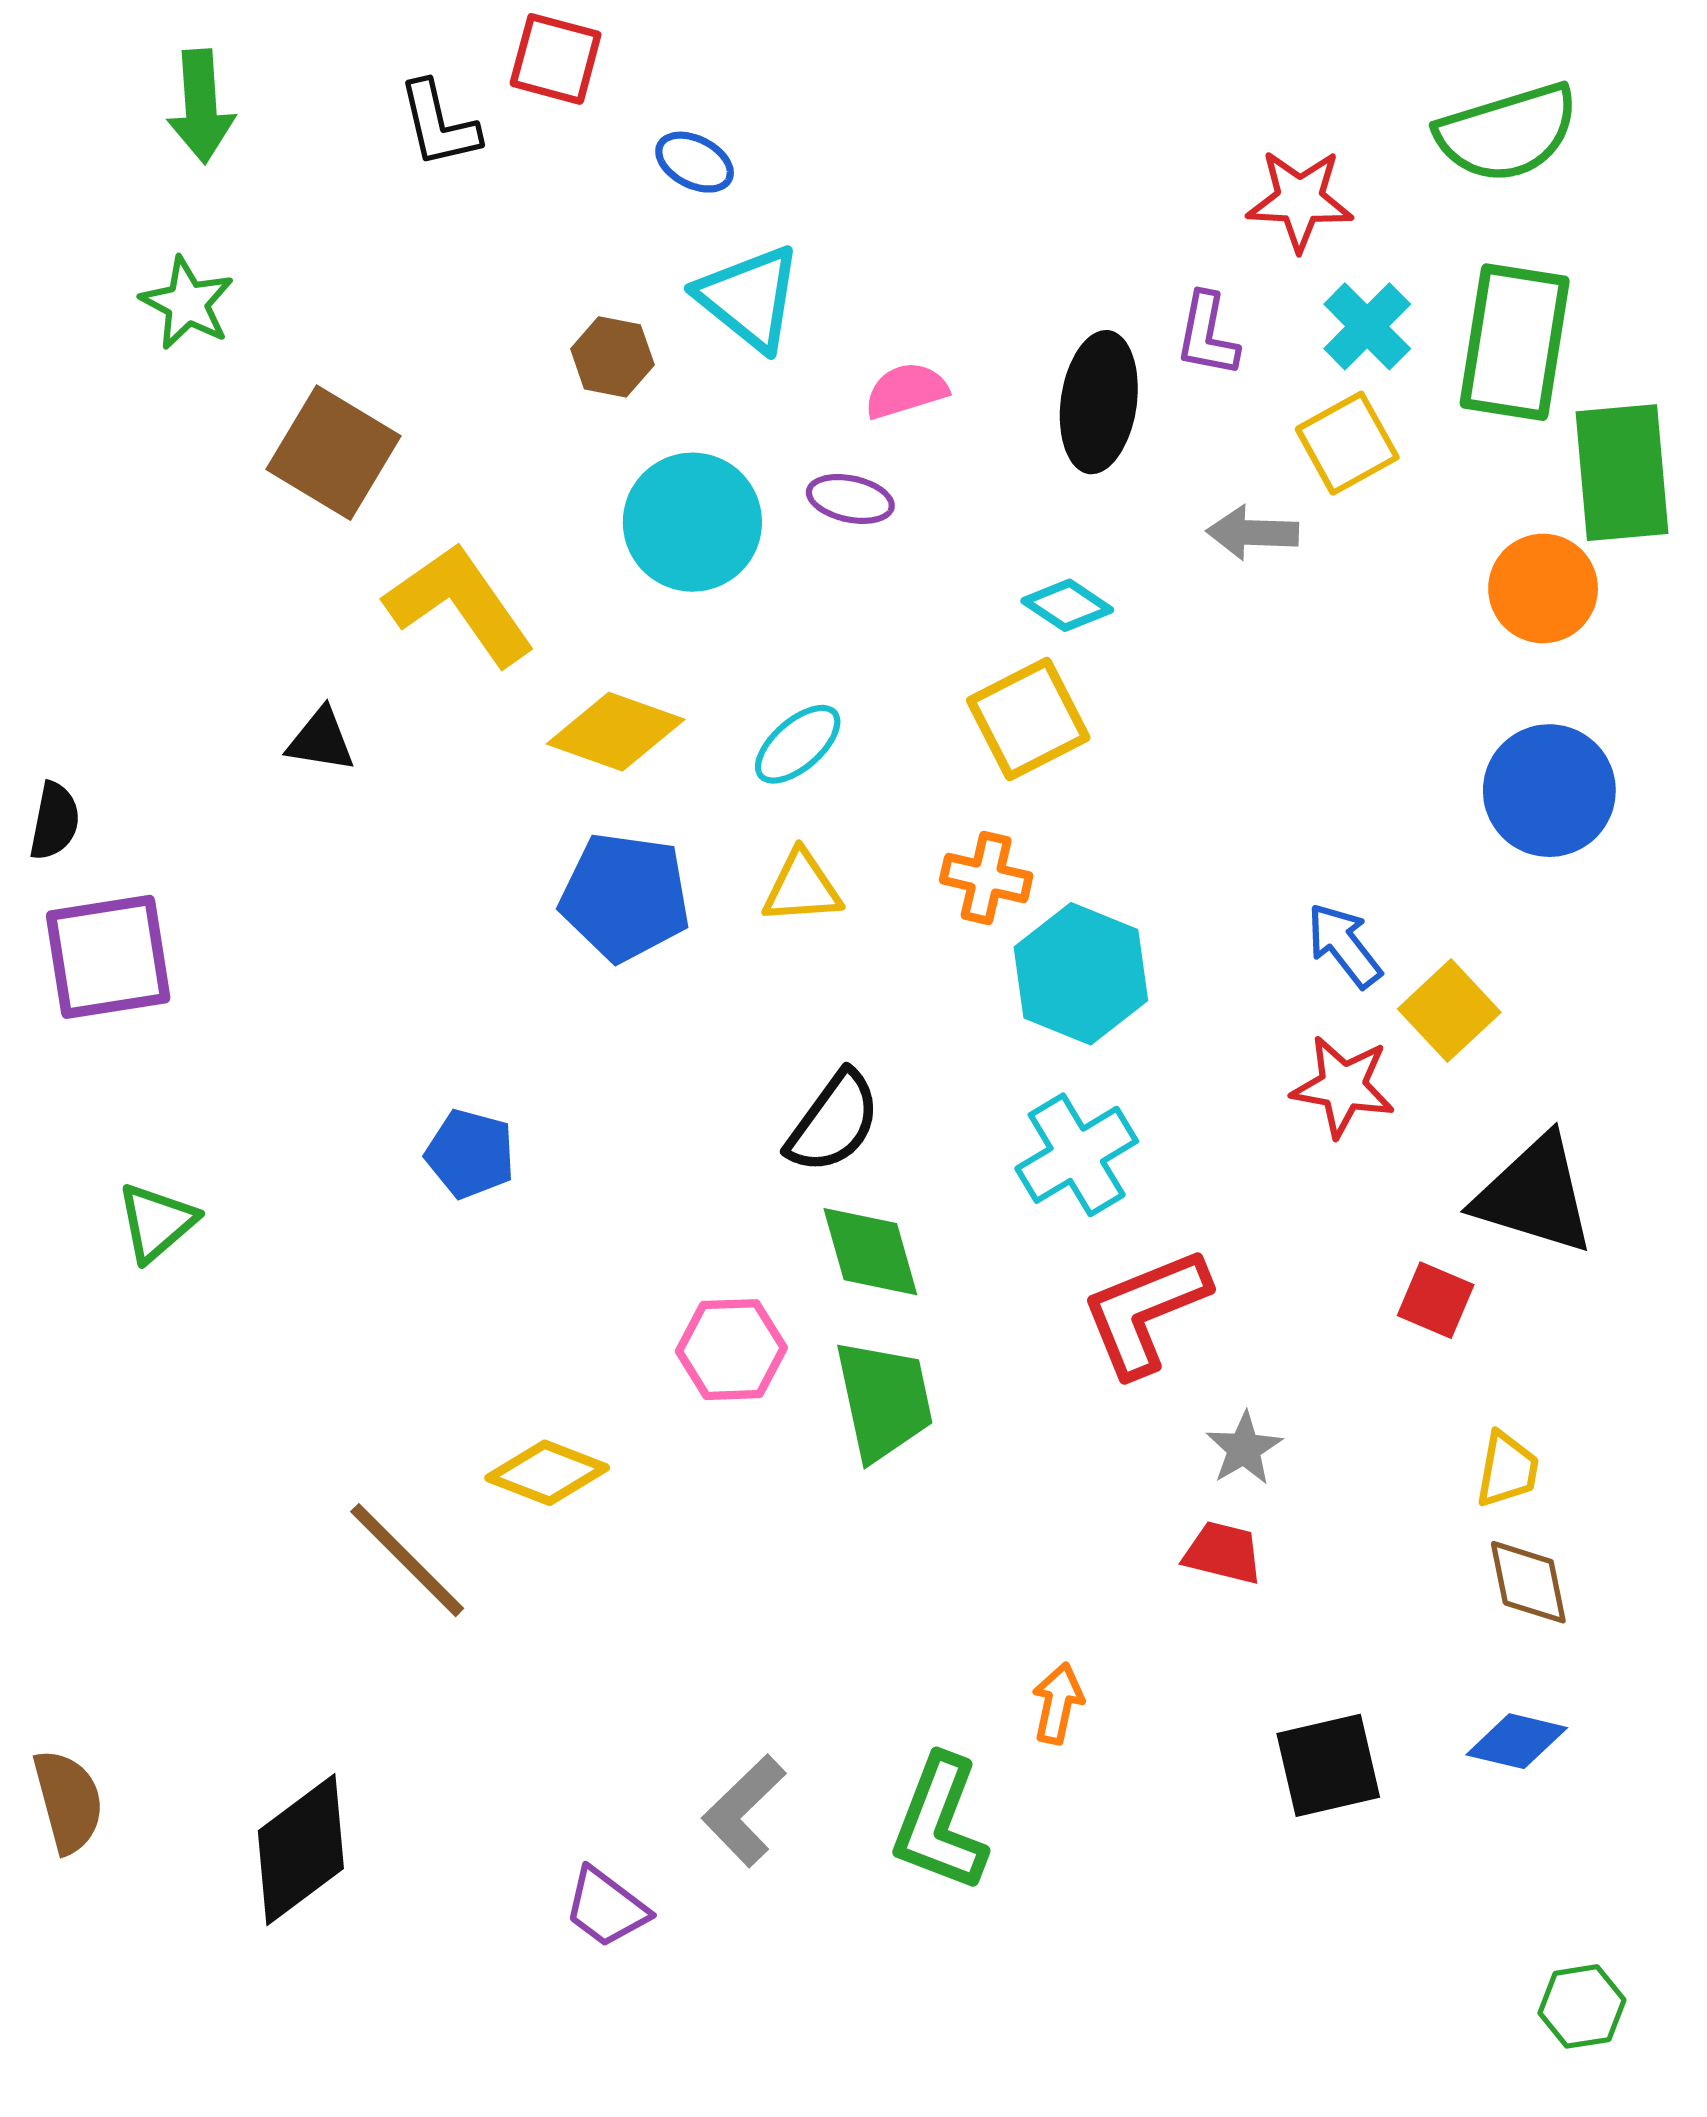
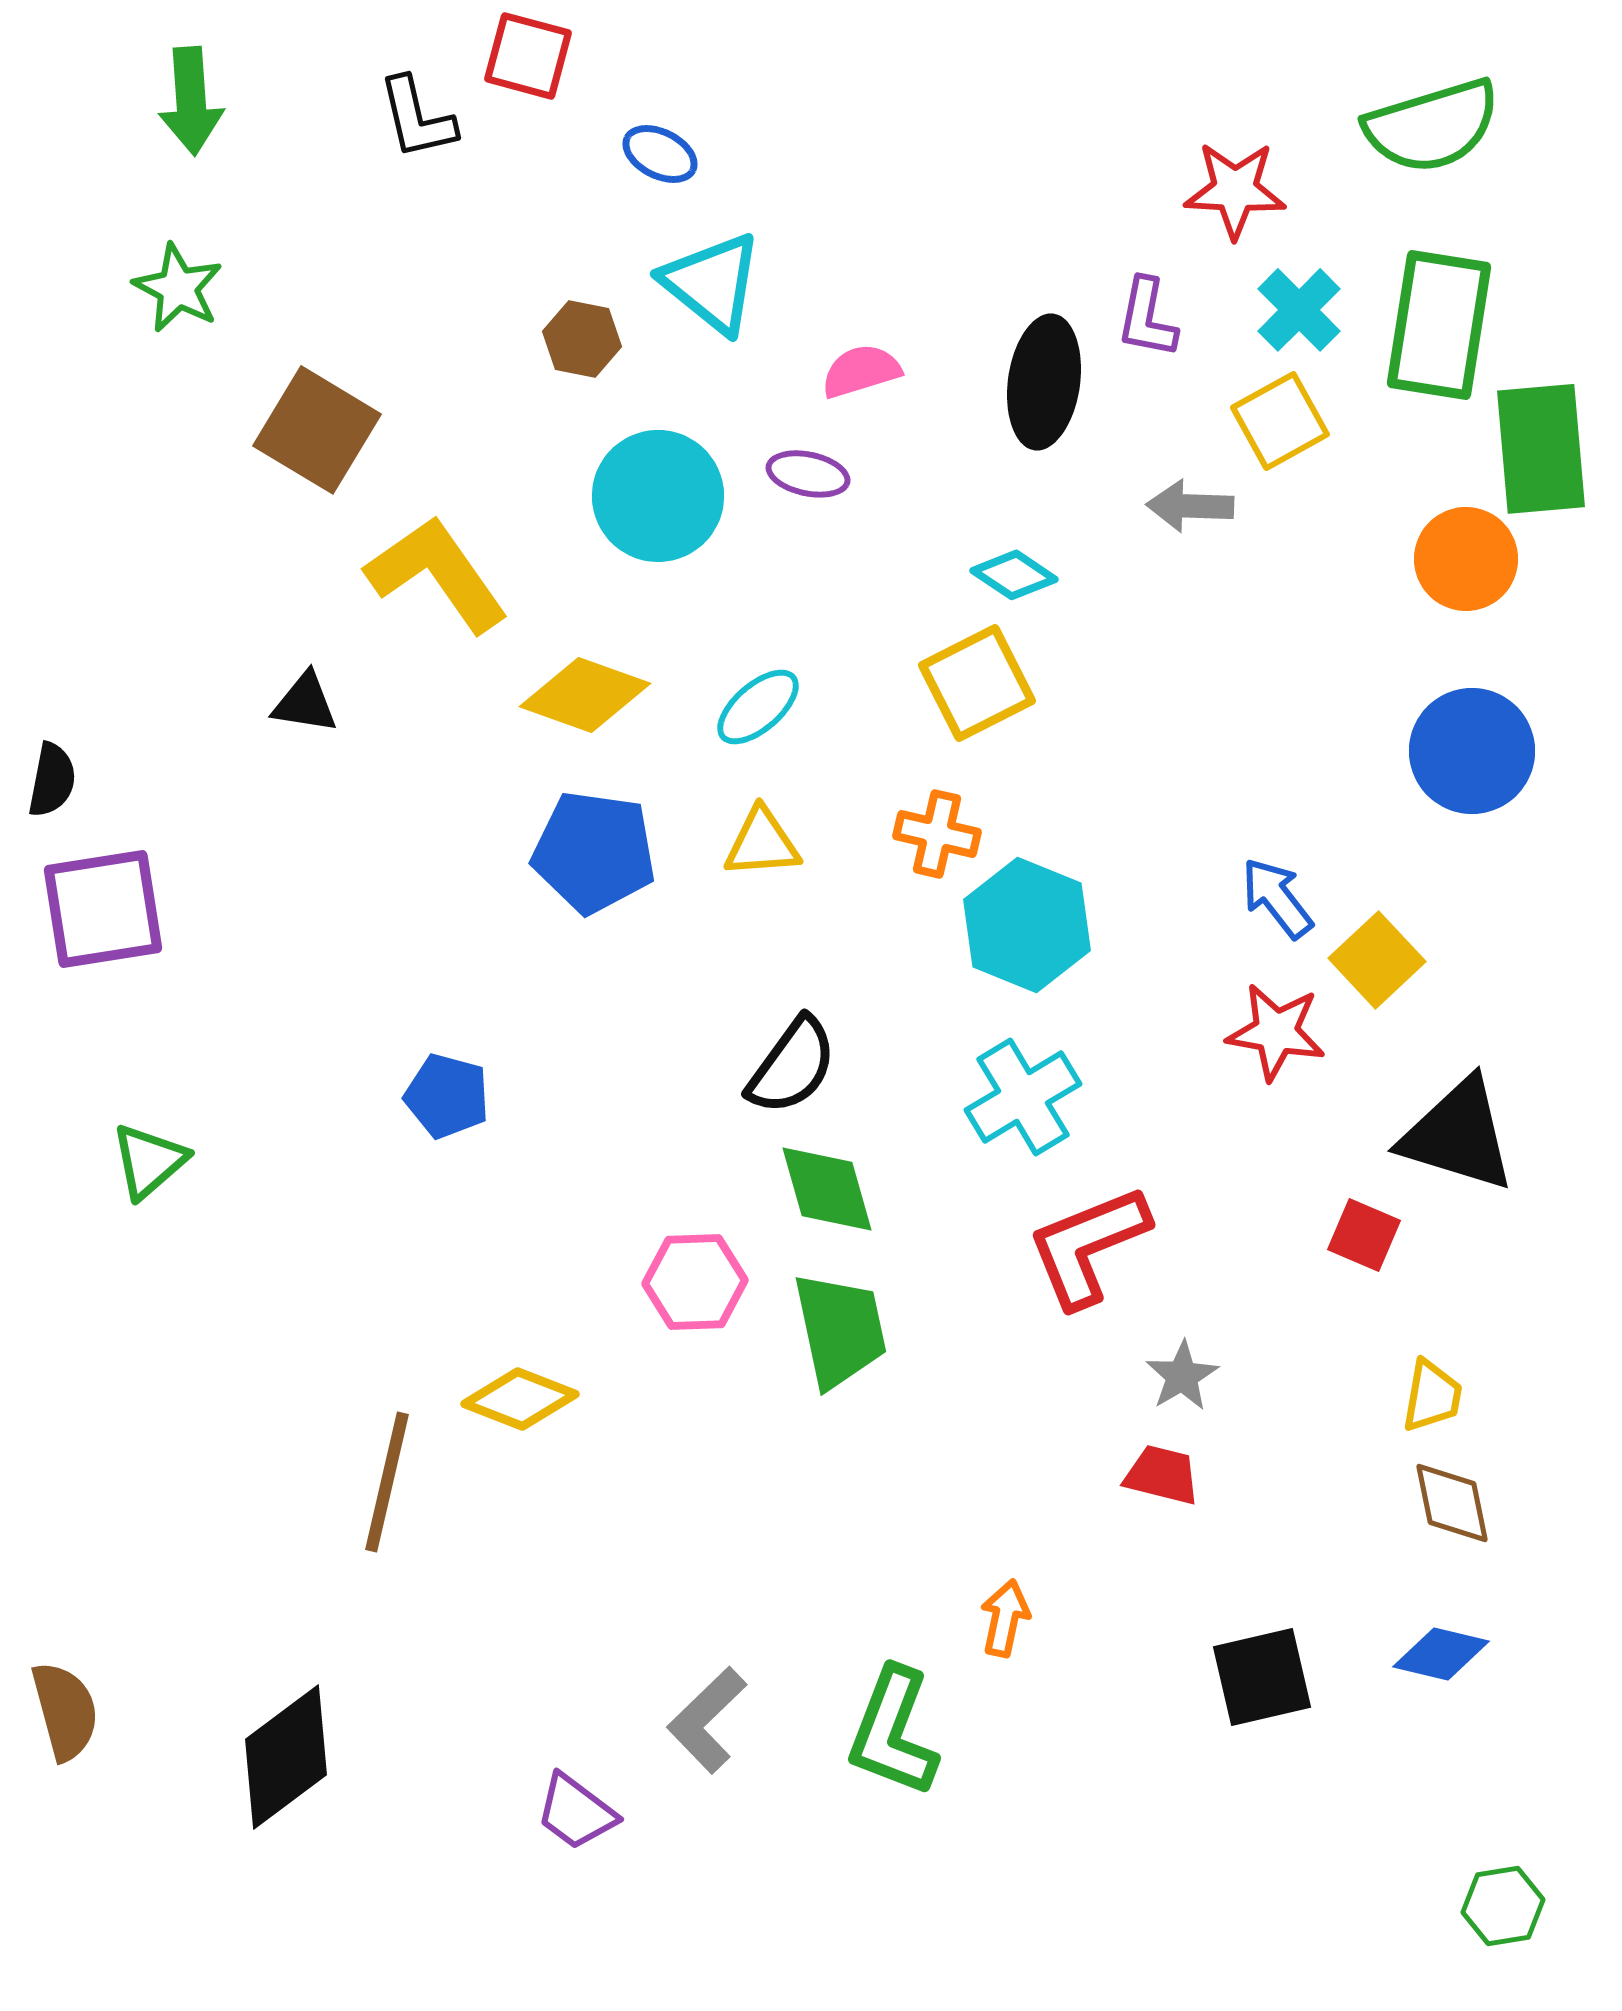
brown line: (407, 1560) -> (387, 1482), turned 58

